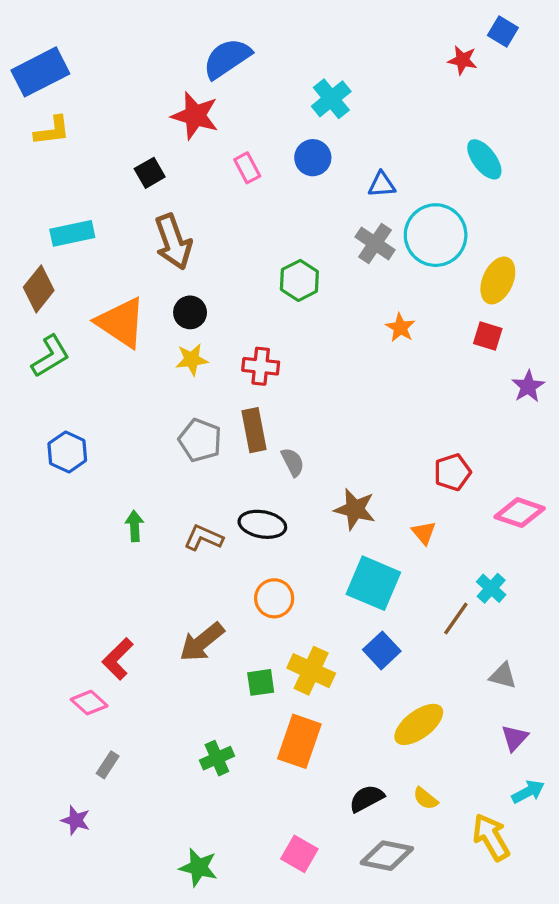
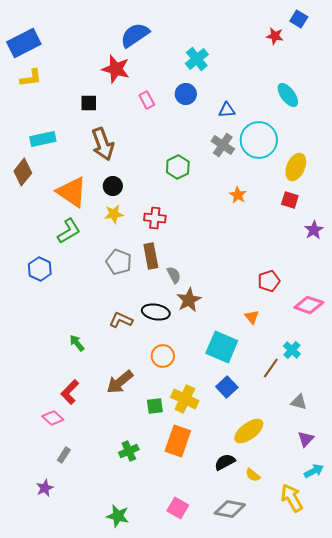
black square: (150, 173) -> (89, 103), turned 30
green L-shape: (50, 356) -> (69, 231), moved
brown star: (355, 509) -> (189, 300), moved, turned 30
green arrow: (135, 526) -> (77, 343), moved, turned -36
black semicircle: (367, 798) -> (225, 462), moved
purple star: (76, 820) -> (45, 488), turned 30

